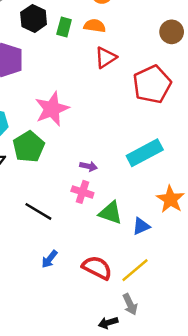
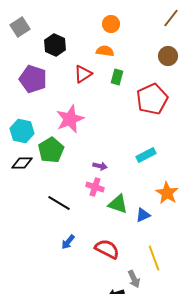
green rectangle: (64, 27) -> (117, 77), moved
red triangle: (106, 58) -> (83, 74), moved
cyan rectangle: (145, 153) -> (146, 155), size x0.7
yellow line: (135, 270) -> (154, 258), moved, turned -70

